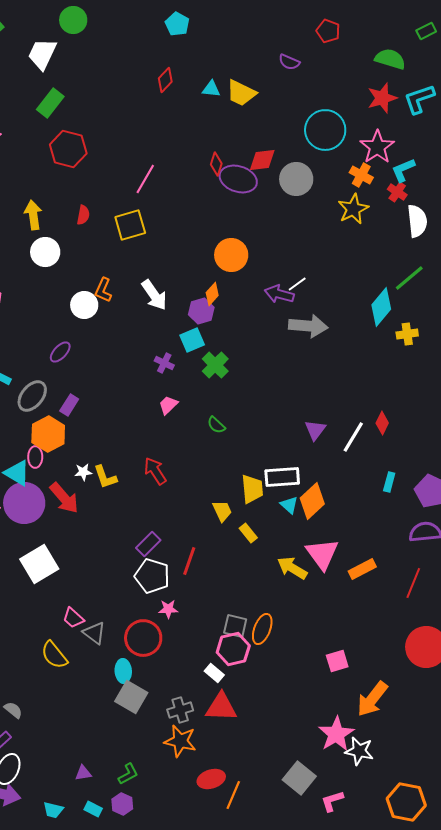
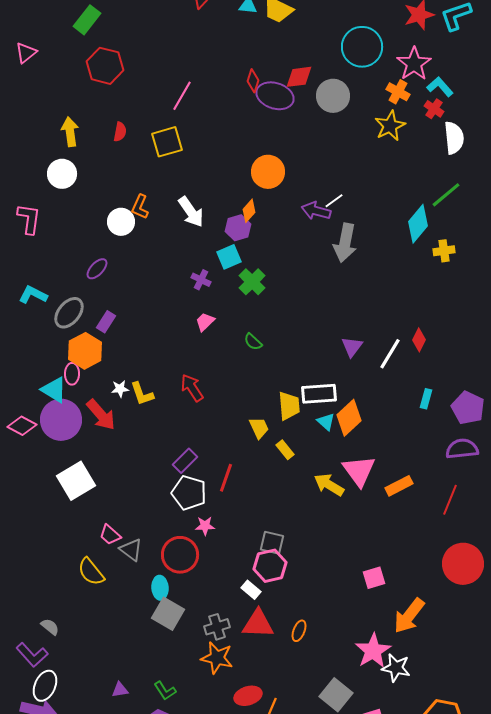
cyan L-shape: (403, 170) -> (440, 87), turned 72
white circle: (45, 252) -> (62, 174), moved
gray arrow: (308, 326) -> (345, 243), turned 96
orange ellipse: (262, 629) -> (299, 631), moved, size x0.7
green L-shape: (128, 774) -> (165, 691), turned 85

